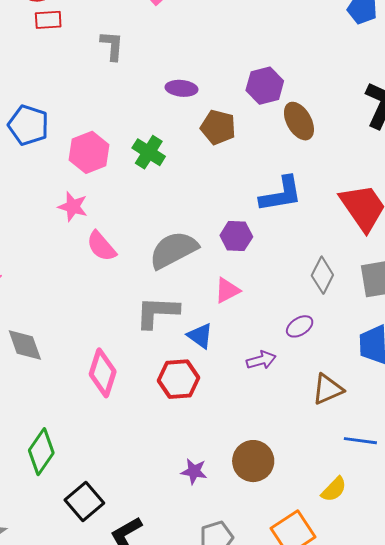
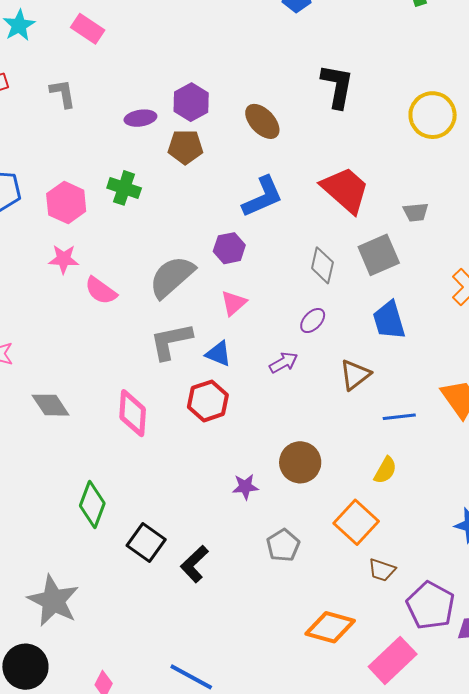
purple hexagon: (265, 86) -> (191, 102), moved

